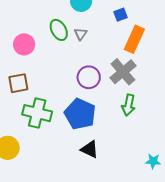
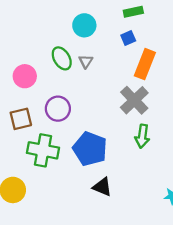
purple circle: (89, 77) -> (58, 109), moved

